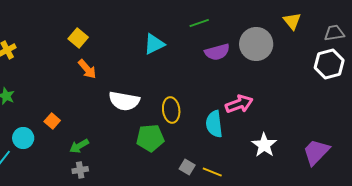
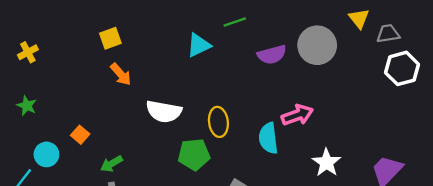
green line: (199, 23) -> (235, 22), moved
gray trapezoid: (334, 33) -> (388, 34), moved
yellow square: (78, 38) -> (110, 38), turned 30

